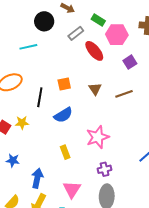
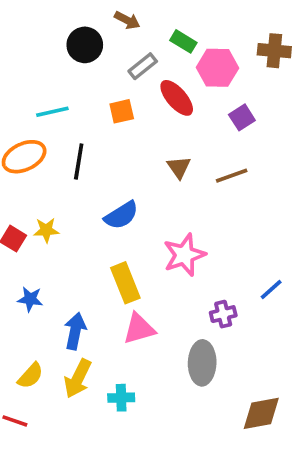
cyan line: (28, 47) -> (52, 112), moved
orange square: (64, 84) -> (122, 111), moved
black line: (40, 97) -> (79, 161), moved
yellow rectangle: (65, 152) -> (125, 283), size x1.5
purple cross: (105, 169) -> (223, 314), moved
pink triangle: (72, 189) -> (139, 329), moved, turned 42

